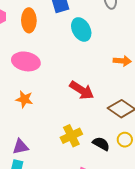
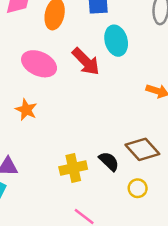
red arrow: (82, 90) -> (86, 62), moved
black semicircle: (101, 144) -> (109, 161), moved

